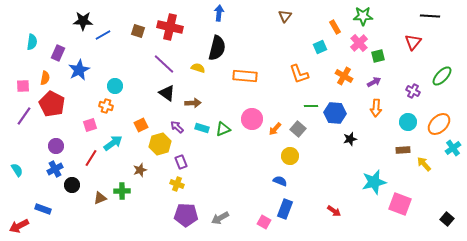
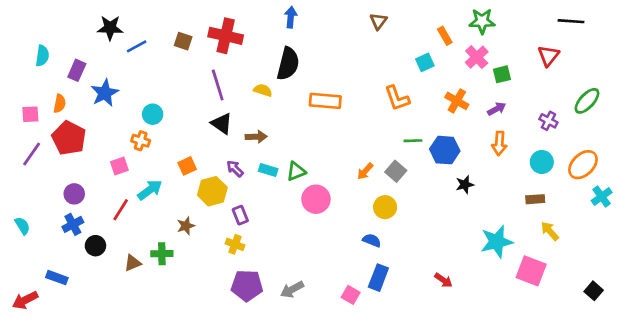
purple line: (164, 64) -> (218, 85), turned 30
pink circle: (252, 119) -> (316, 199), moved
yellow arrow: (424, 164) -> (550, 231), moved

